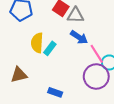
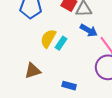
yellow semicircle: (37, 43) -> (48, 38), turned 30

